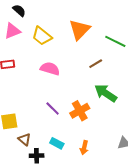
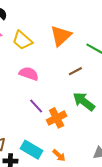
purple line: (53, 109) -> (36, 106), moved
cyan rectangle: (57, 143) -> (32, 150), size x1.5
orange arrow: (84, 148) -> (59, 155), turned -64

